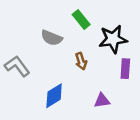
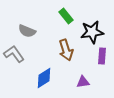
gray semicircle: (52, 38) -> (27, 31), moved
brown arrow: (81, 61) -> (66, 50), size x1.5

